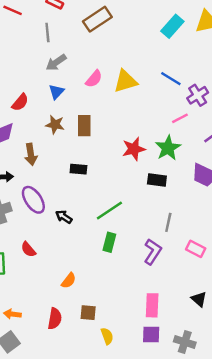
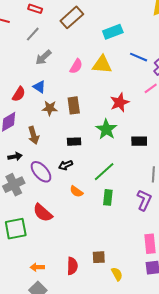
cyan rectangle: (172, 26) -> (113, 32), moved, turned 36
gray line: (47, 32) -> (33, 34), turned 56
yellow triangle: (125, 81) -> (102, 65), turned 30
blue triangle: (56, 92) -> (39, 87), moved, turned -32
green star: (168, 148) -> (106, 129), moved
red star: (134, 149) -> (120, 102), moved
black arrow: (64, 217) -> (66, 165), moved, turned -48
red semicircle: (28, 249) -> (43, 213), size x1.5
orange semicircle: (69, 281) -> (76, 192), moved, turned 96

